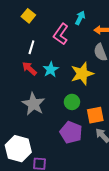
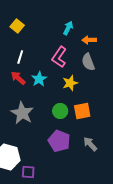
pink L-shape: (61, 34) -> (59, 57), moved
yellow star: (82, 74) -> (70, 83), size x0.7
orange square: (95, 115) -> (82, 111), moved

